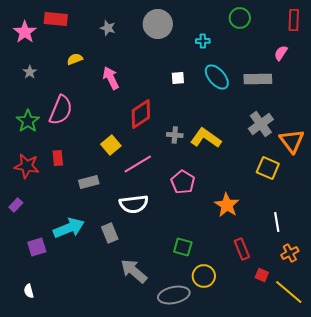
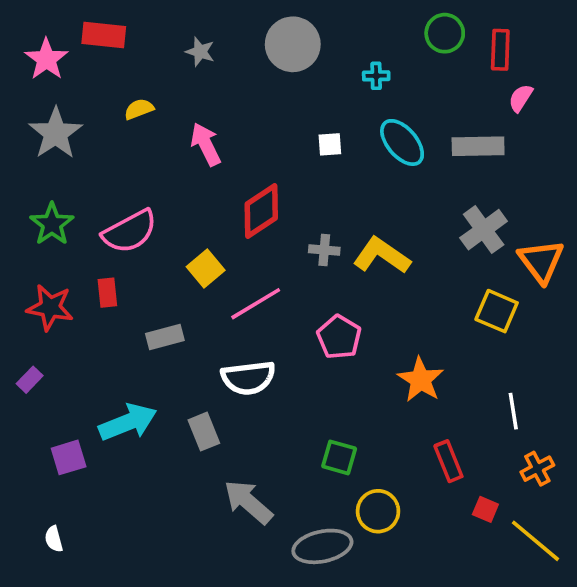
red rectangle: (294, 20) -> (500, 50), moved
gray star: (30, 72) -> (56, 133), size x2.0
pink semicircle: (61, 110) -> (130, 231), moved, turned 40

